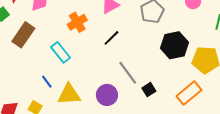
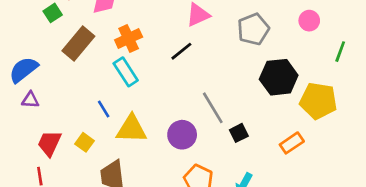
orange cross: (77, 22) -> (129, 38), moved
black line: (111, 38) -> (181, 51), moved
orange rectangle: (189, 93) -> (292, 143), size x0.7

